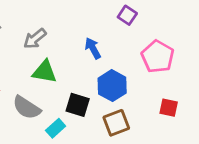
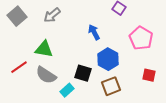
gray arrow: (35, 39) -> (52, 15), moved
green triangle: (45, 72) -> (44, 49), moved

